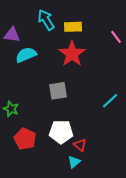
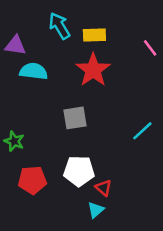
cyan semicircle: (26, 55) -> (34, 71), turned 30
red pentagon: (25, 139) -> (32, 180), turned -30

